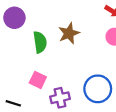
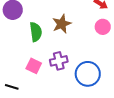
purple cross: (60, 98) -> (59, 61), moved

